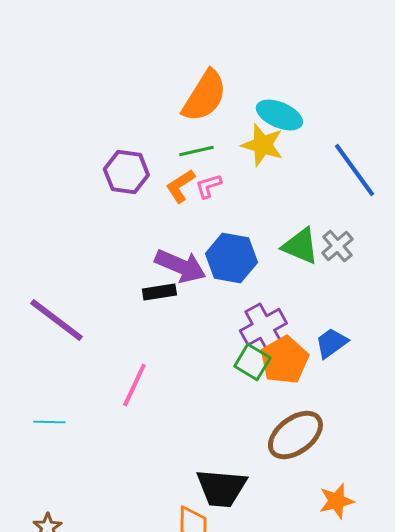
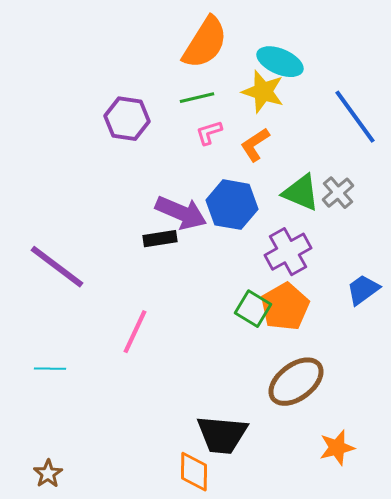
orange L-shape: (180, 186) -> (255, 145), moved
purple cross: (263, 327) -> (288, 252), moved
blue trapezoid: (331, 343) -> (363, 290), moved

